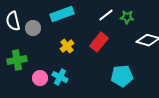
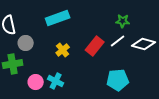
white line: (106, 15) -> (118, 41), moved
gray circle: (33, 28) -> (26, 43), moved

